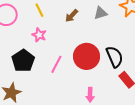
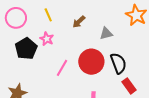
gray triangle: (101, 13) -> (106, 33), moved
black pentagon: (23, 61) -> (26, 49), moved

